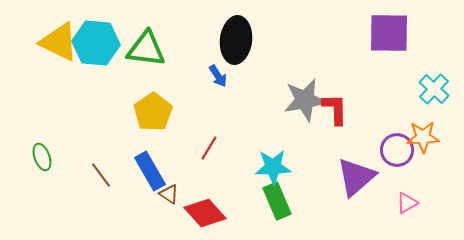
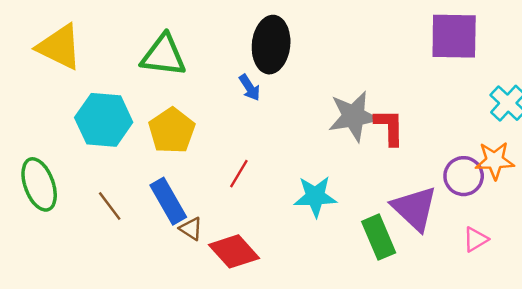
cyan hexagon: (96, 43) -> (104, 120), moved
green ellipse: (42, 157) -> (39, 184), size x1.6
purple triangle: (356, 177) -> (415, 208), turned -36
green rectangle: (277, 201) -> (379, 237), moved

